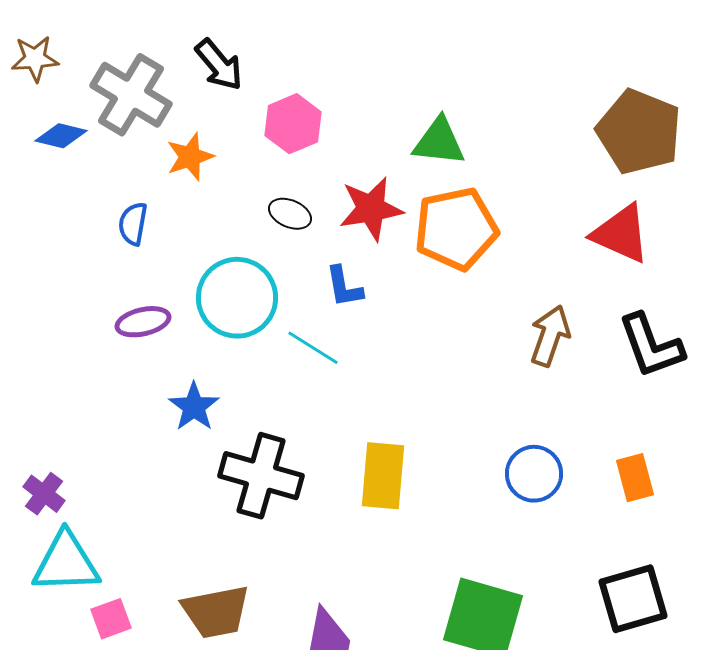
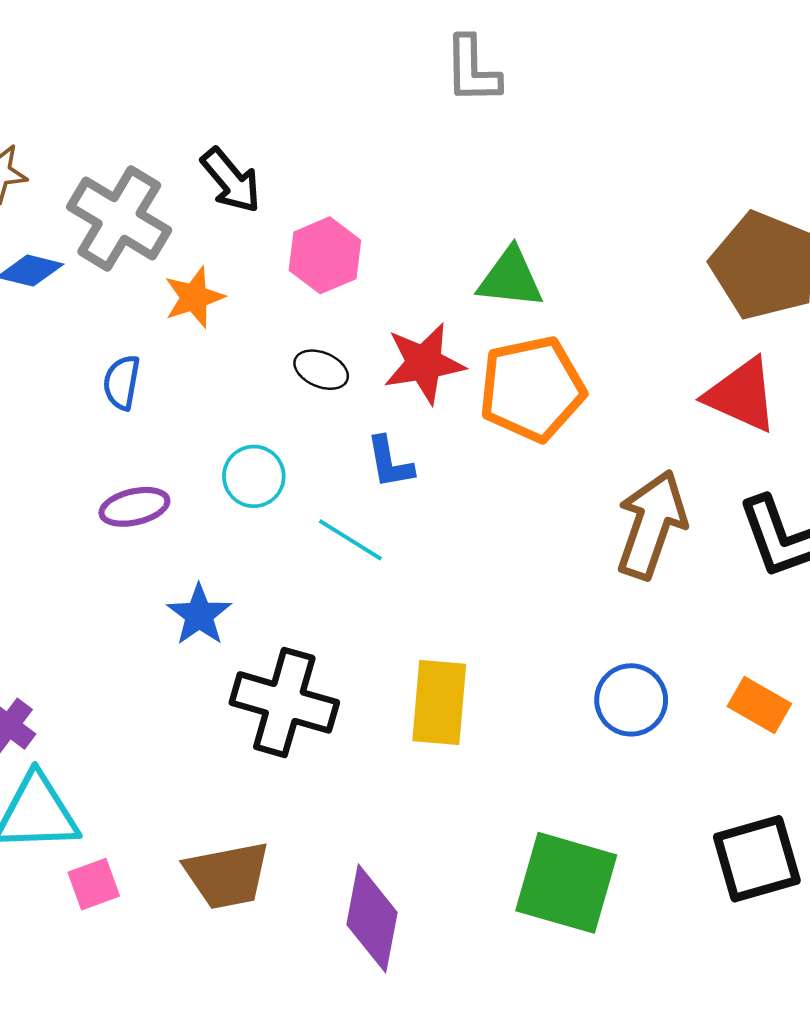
cyan circle: (237, 298) -> (254, 476), size x0.6
brown arrow: (550, 336) -> (651, 525), size x1.4
orange rectangle: (635, 478) -> (759, 705), turned -45

